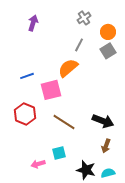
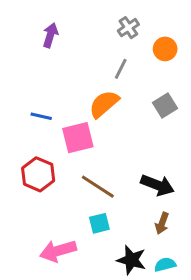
gray square: (108, 51) -> (165, 106), moved
blue line: (27, 76) -> (41, 116), turned 32
cyan square: (59, 153) -> (99, 223), moved
pink arrow: (38, 164) -> (58, 251), size x1.6

